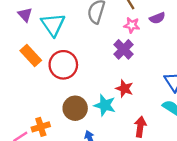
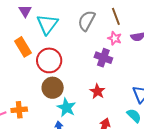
purple cross: (124, 49) -> (103, 58), turned -36
cyan star: (105, 105) -> (66, 108), moved
brown circle: (75, 108) -> (53, 88), moved

